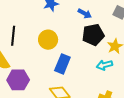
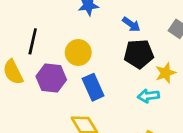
blue rectangle: (62, 64) -> (93, 87), turned -54
purple hexagon: (18, 80) -> (51, 78), moved

